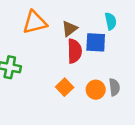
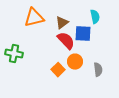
red semicircle: (75, 51) -> (66, 41), turned -42
orange circle: (96, 90) -> (75, 62), moved

